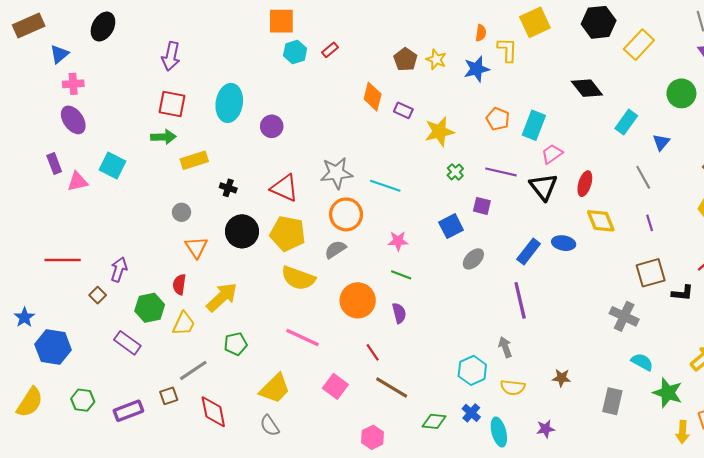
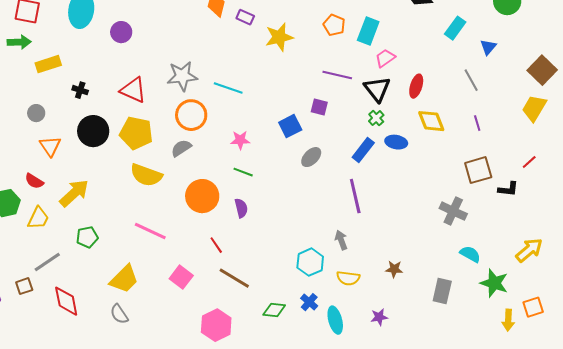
green cross: (455, 172) -> (376, 118), moved
red semicircle: (179, 284) -> (34, 181), turned -66
pink hexagon: (373, 437) -> (216, 325), size x1.4

